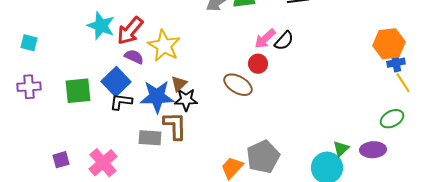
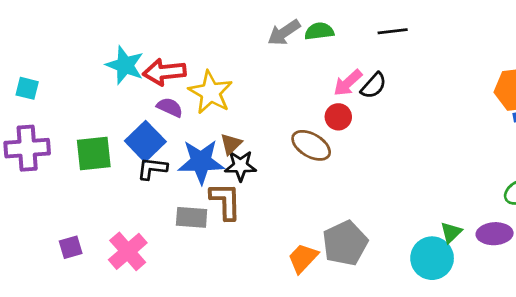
red arrow: (130, 31) -> (164, 72), turned 44
purple cross: (29, 87) -> (27, 148), size x1.4

